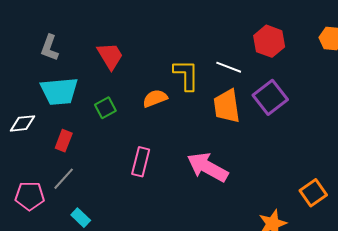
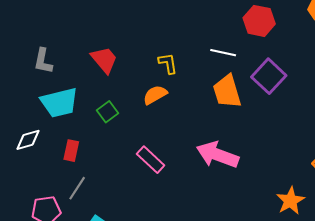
yellow L-shape: (186, 75) -> (168, 63), moved, size x0.7
pink rectangle: (141, 162) -> (151, 160), turned -52

